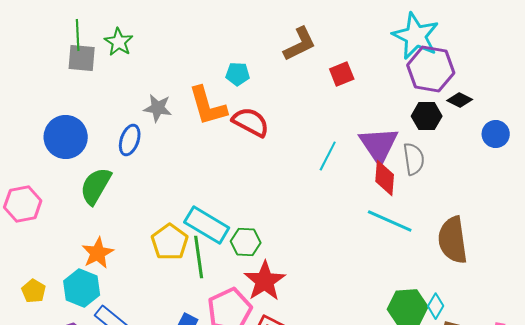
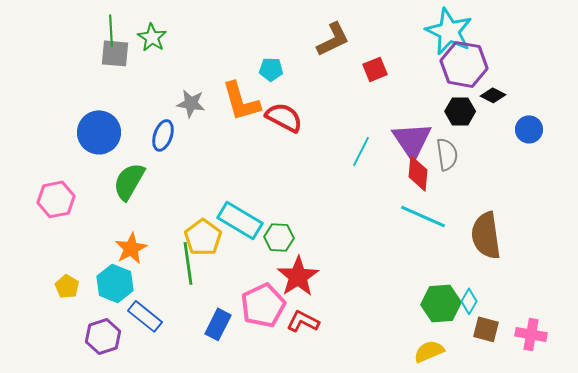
green line: (199, 257) -> (188, 263), moved

